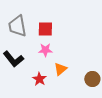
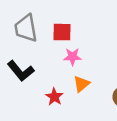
pink star: (45, 50) -> (72, 57), moved

